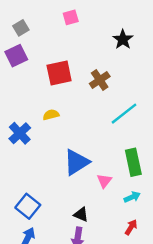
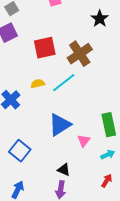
brown cross: (100, 80) -> (80, 54), size x1.4
cyan line: (124, 114) -> (64, 83), moved
blue square: (28, 206) -> (20, 151), moved

